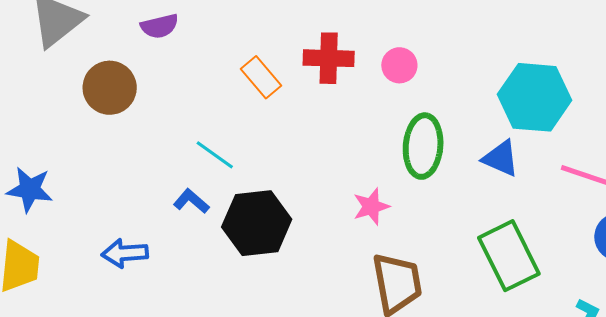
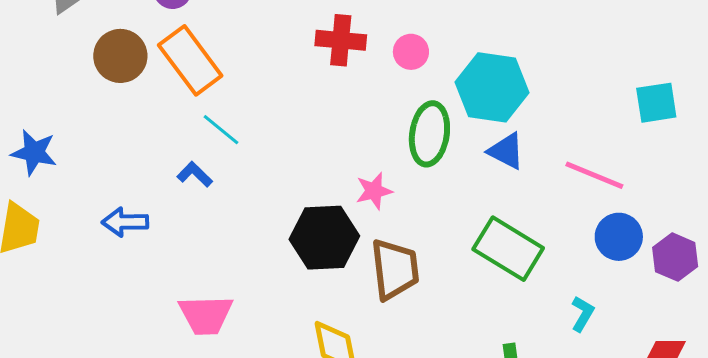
orange rectangle: (261, 77) -> (190, 60), moved, size x1.6
cyan hexagon: (535, 97) -> (492, 87), moved
black hexagon: (257, 223) -> (324, 238), moved
green rectangle: (509, 256) -> (508, 249), turned -36

